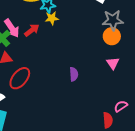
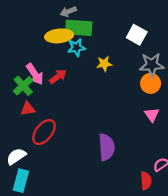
yellow star: (52, 18) -> (104, 64), moved
purple semicircle: (74, 74) -> (107, 147), moved, size x1.6

